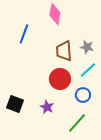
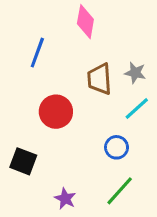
red circle: (60, 79) -> (56, 112), moved
blue circle: (83, 95) -> (116, 147), moved
purple star: (47, 107) -> (65, 199), moved

